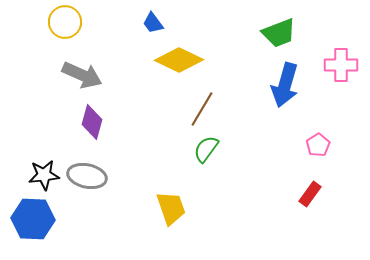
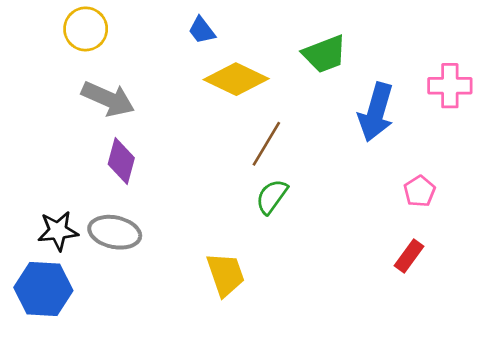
green trapezoid: (279, 33) -> (325, 54), moved

